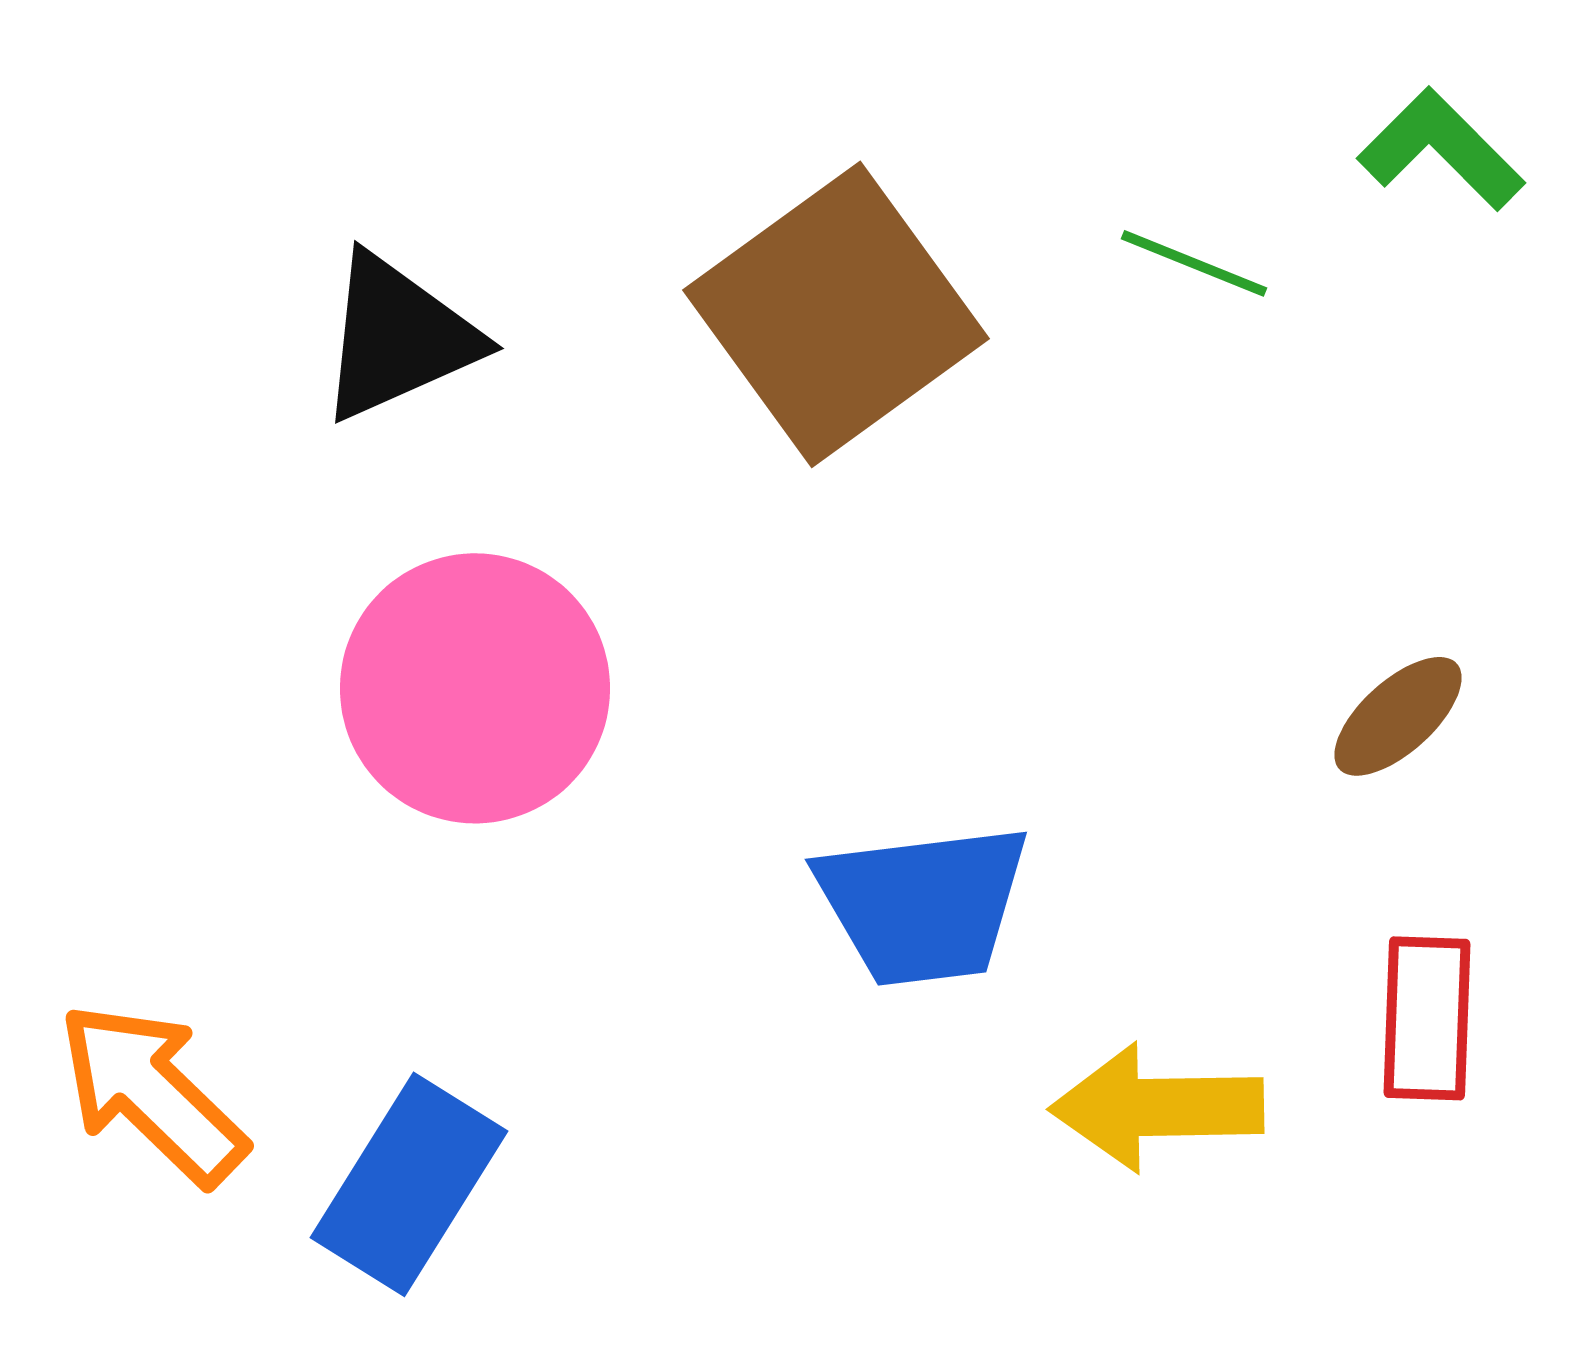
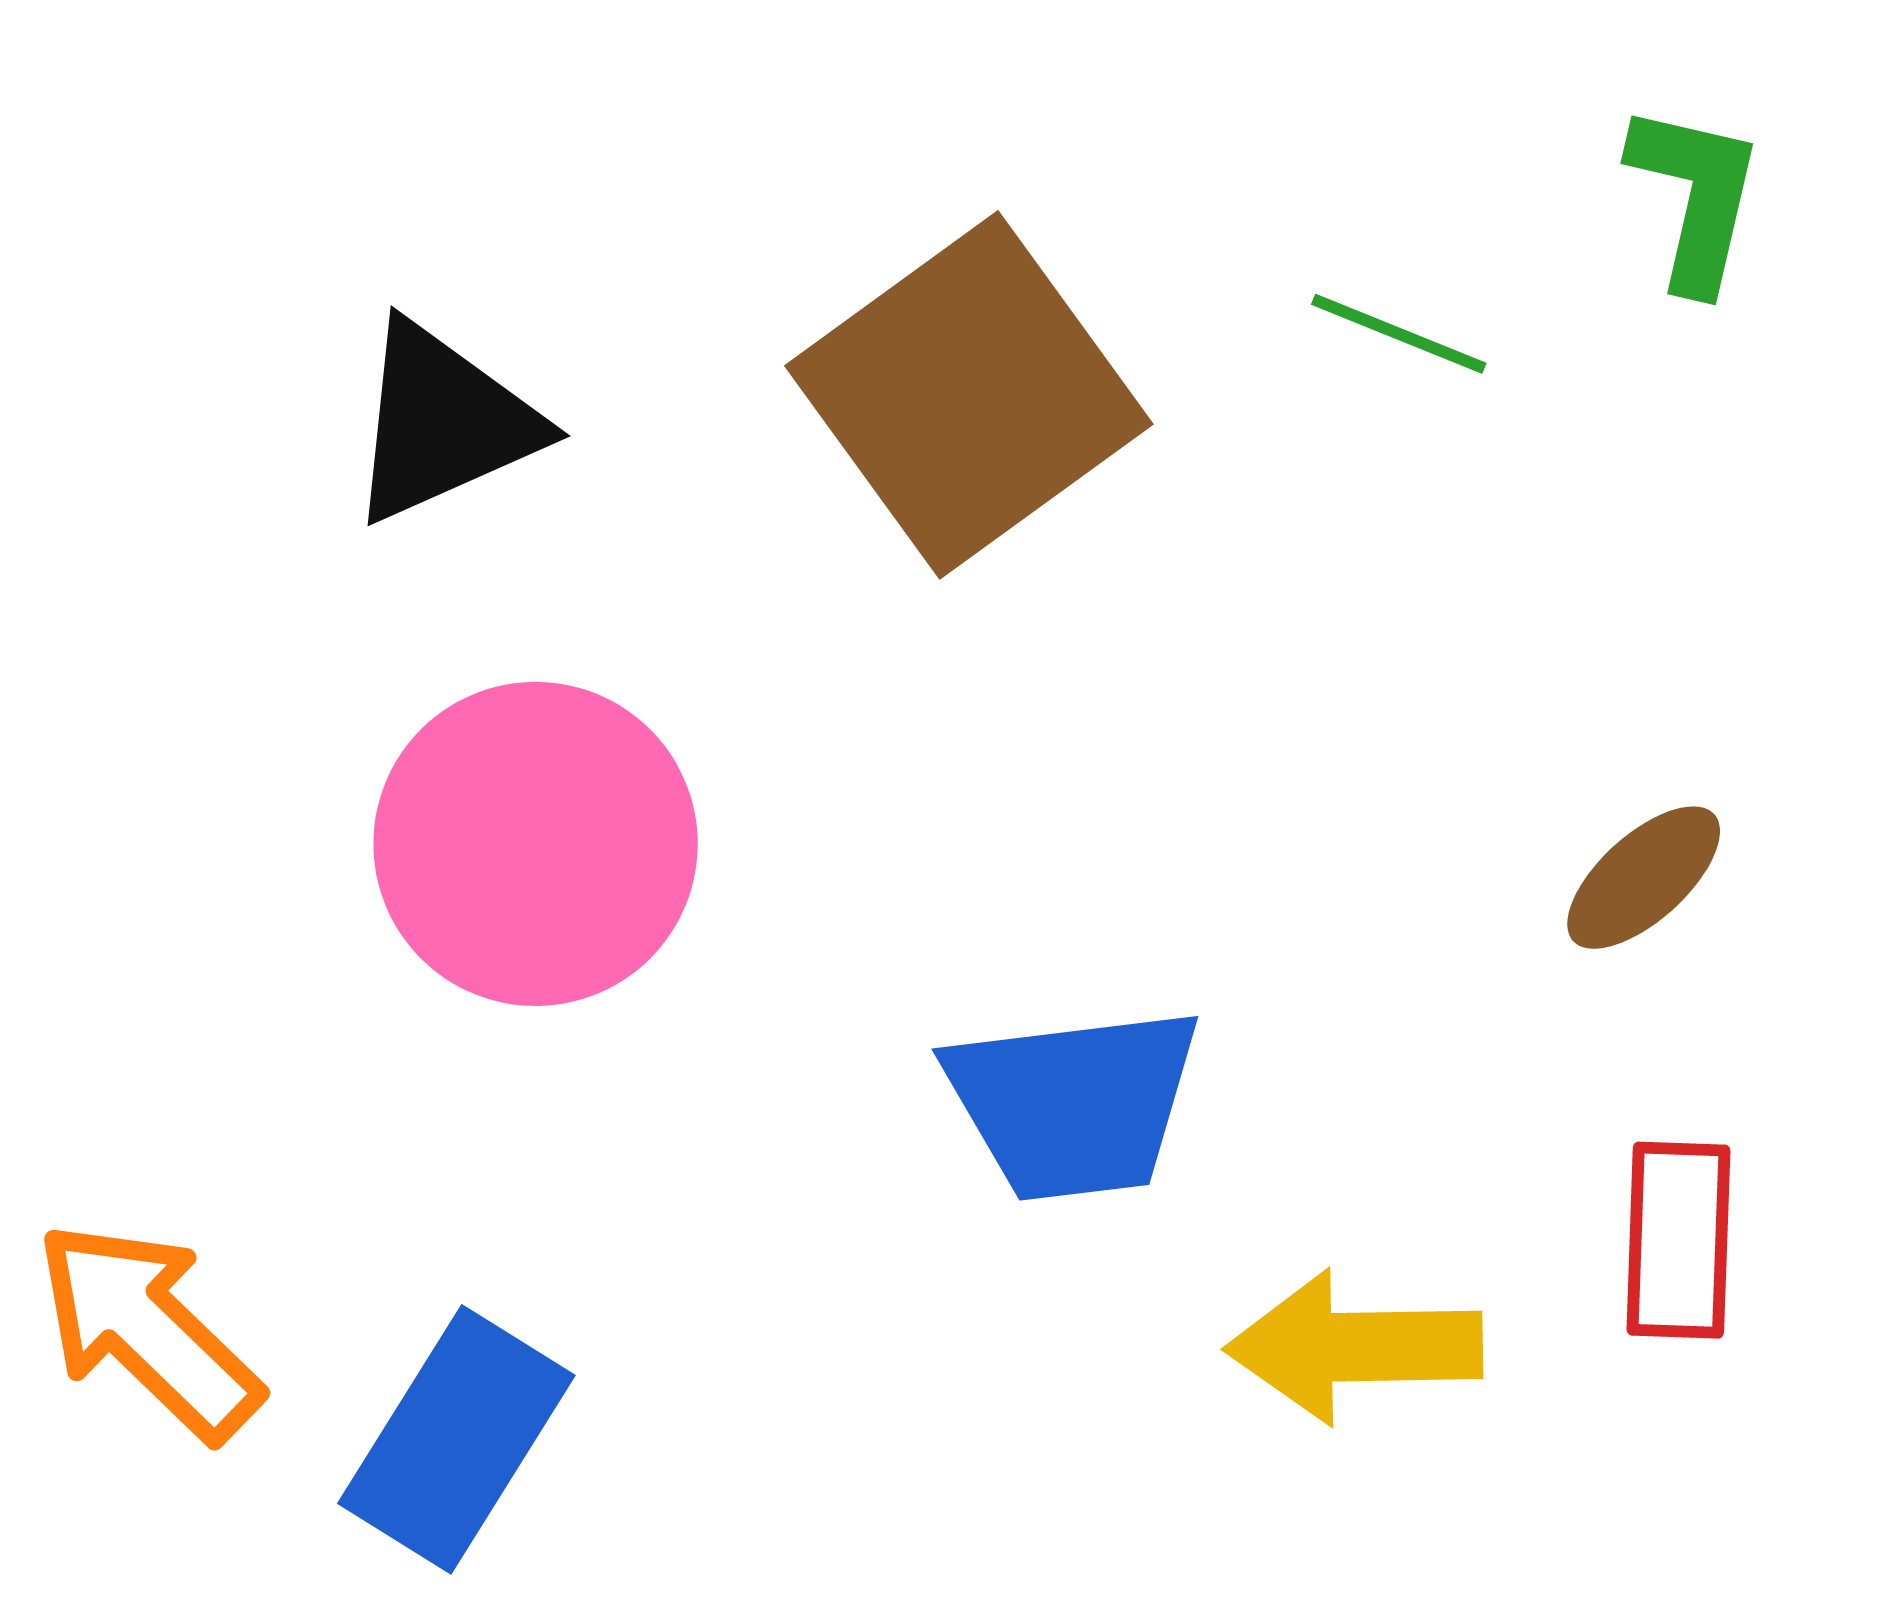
green L-shape: (1441, 149) -> (1695, 197), turned 58

